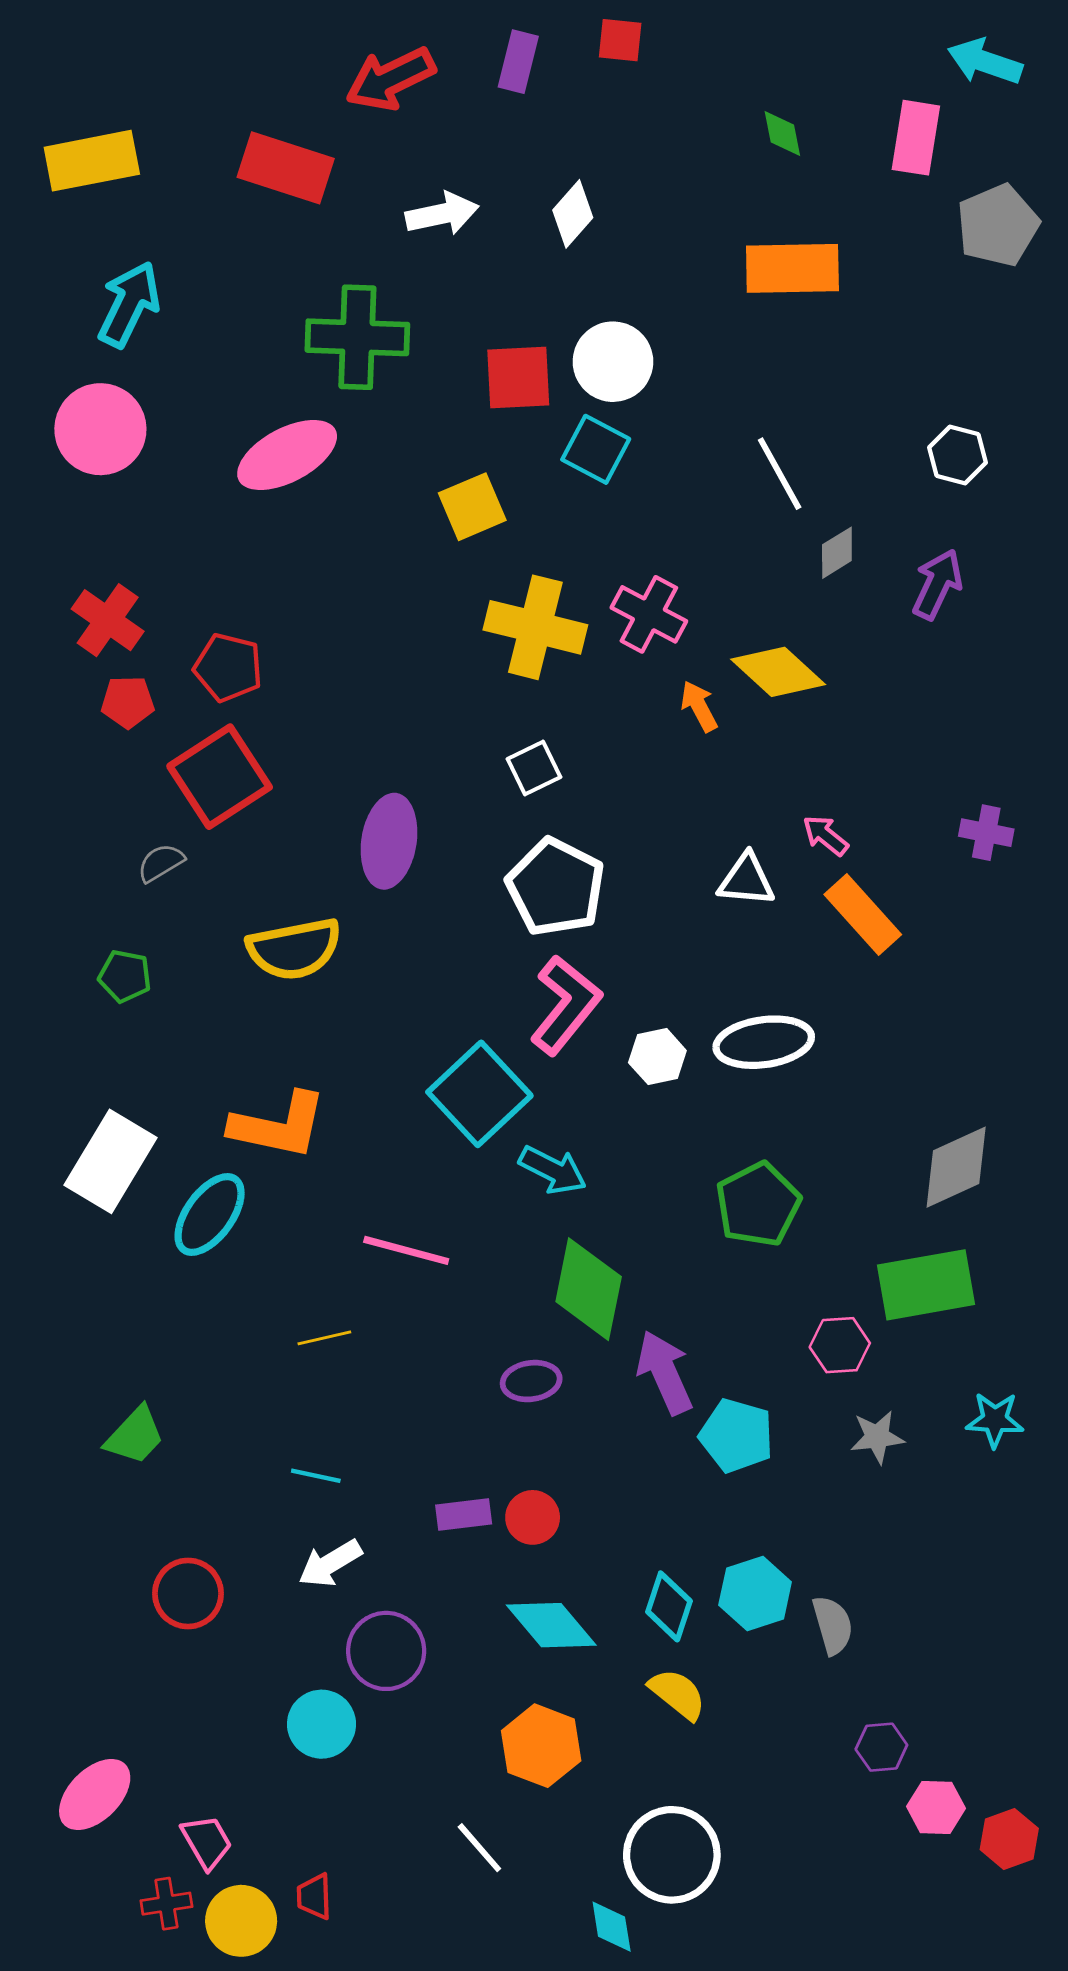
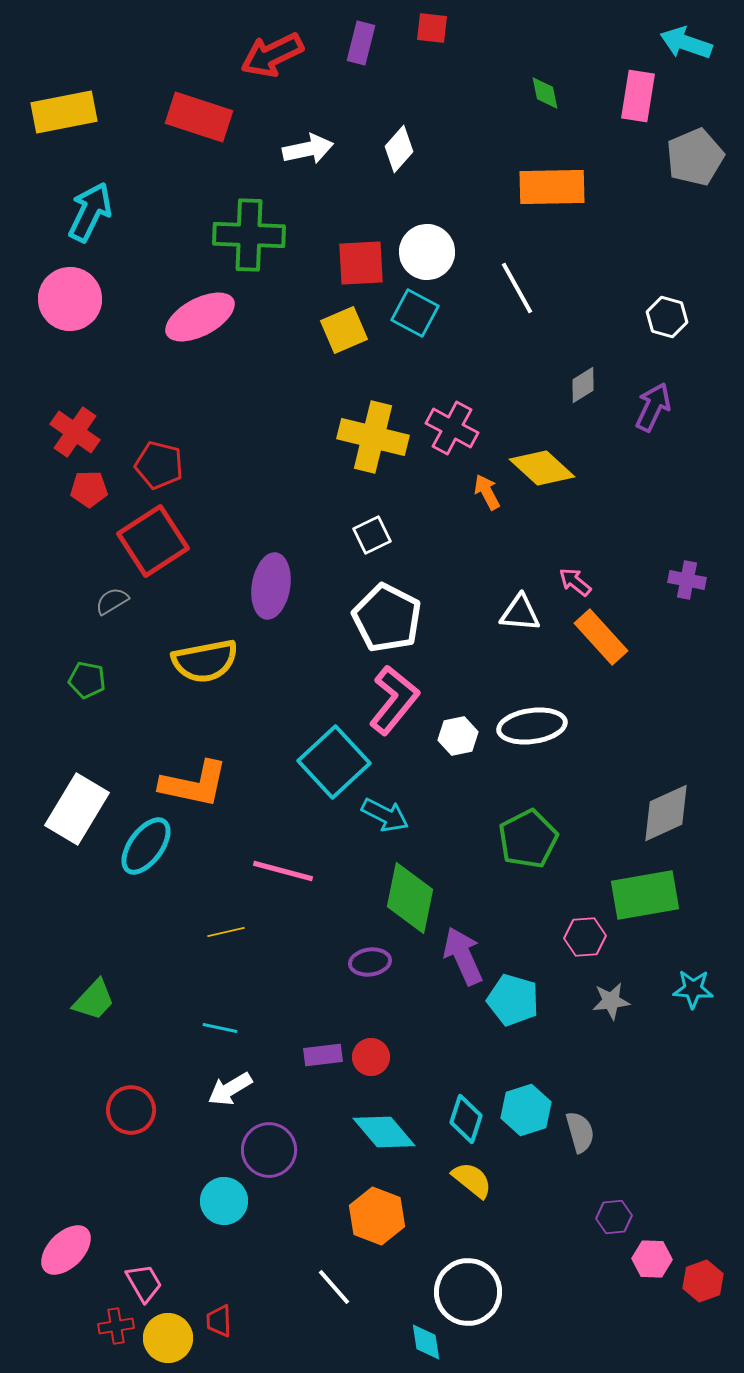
white line: (780, 474) -> (517, 288), moved
yellow square: (472, 507) -> (344, 330), moved

